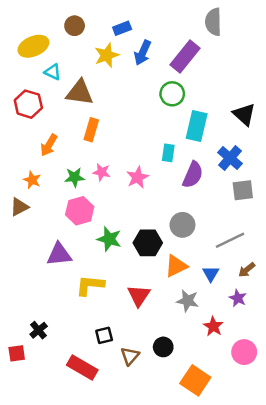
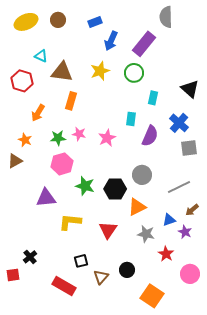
yellow ellipse: (33, 46) -> (26, 22), moved
yellow star: (107, 55) -> (100, 71), moved
cyan rectangle: (197, 126) -> (153, 98), size x0.6
blue triangle: (211, 274) -> (169, 220), moved, turned 40

